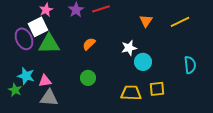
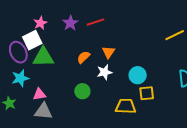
orange triangle: (146, 21) -> (108, 52), moved
white star: (129, 48) -> (104, 72), moved
cyan star: (26, 76) -> (20, 78), moved, turned -30
yellow square: (157, 89) -> (147, 93), moved

